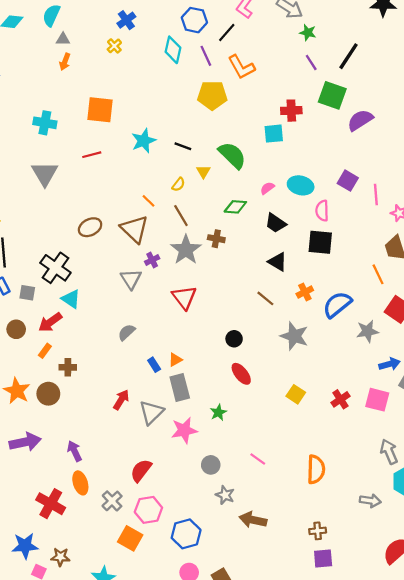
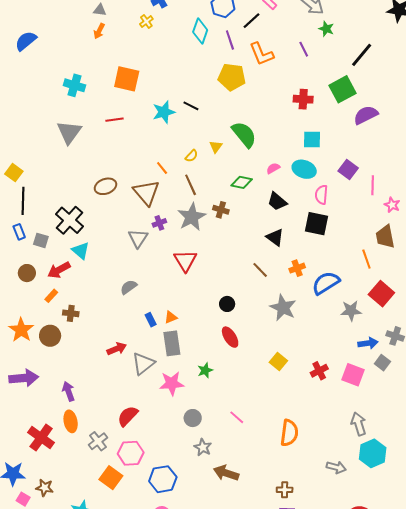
purple line: (311, 62) -> (304, 49), moved
green square: (332, 95) -> (343, 89), turned 36
cyan square: (274, 134) -> (312, 139), moved
black line: (183, 146) -> (191, 106), moved
red arrow: (121, 400) -> (117, 349), turned 30

